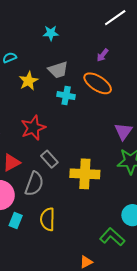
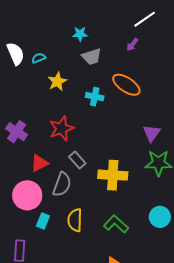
purple arrow: (103, 55) -> (132, 45), moved
gray trapezoid: (58, 70) -> (92, 57), moved
green L-shape: (112, 237) -> (116, 224), moved

